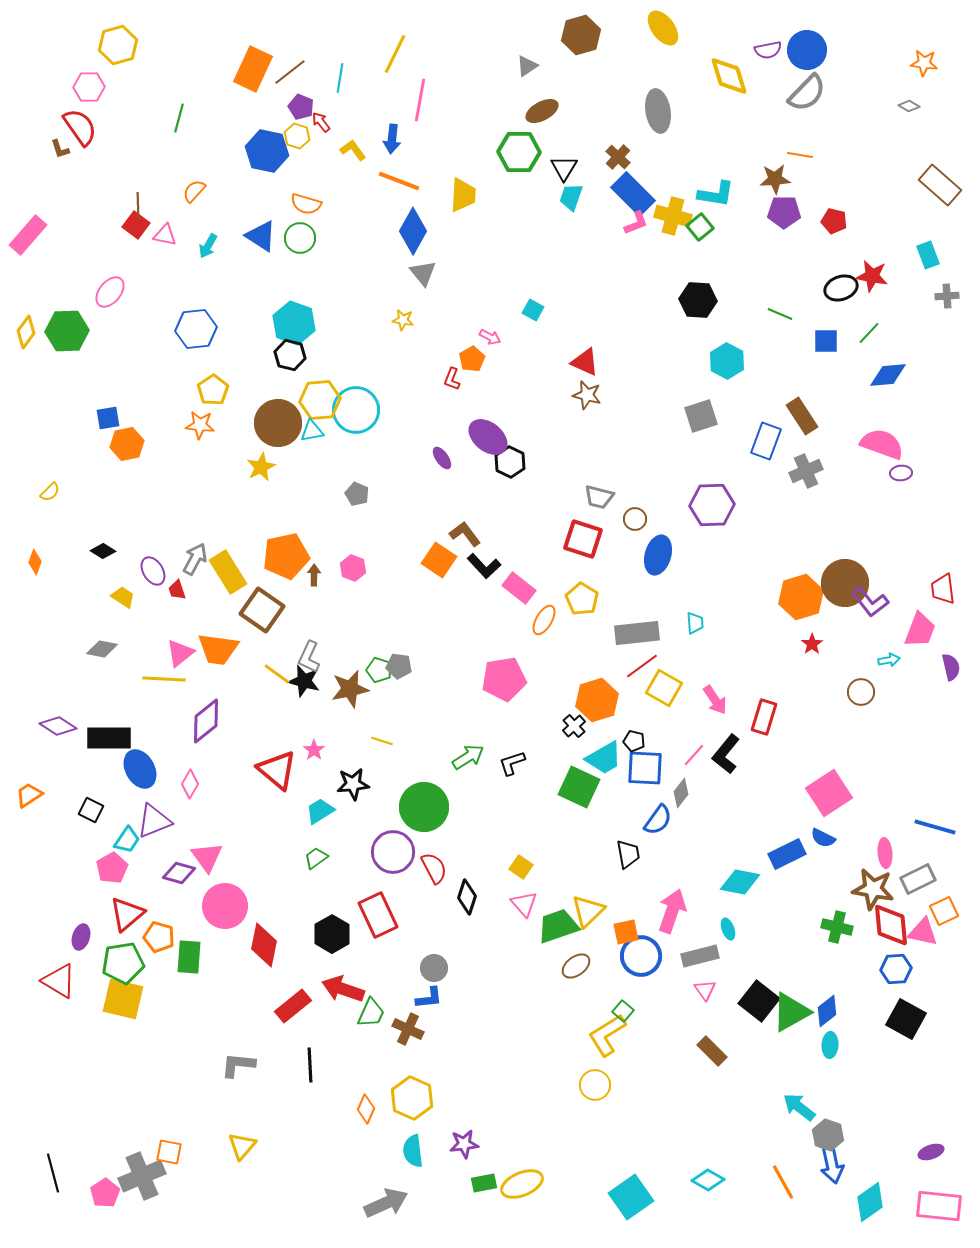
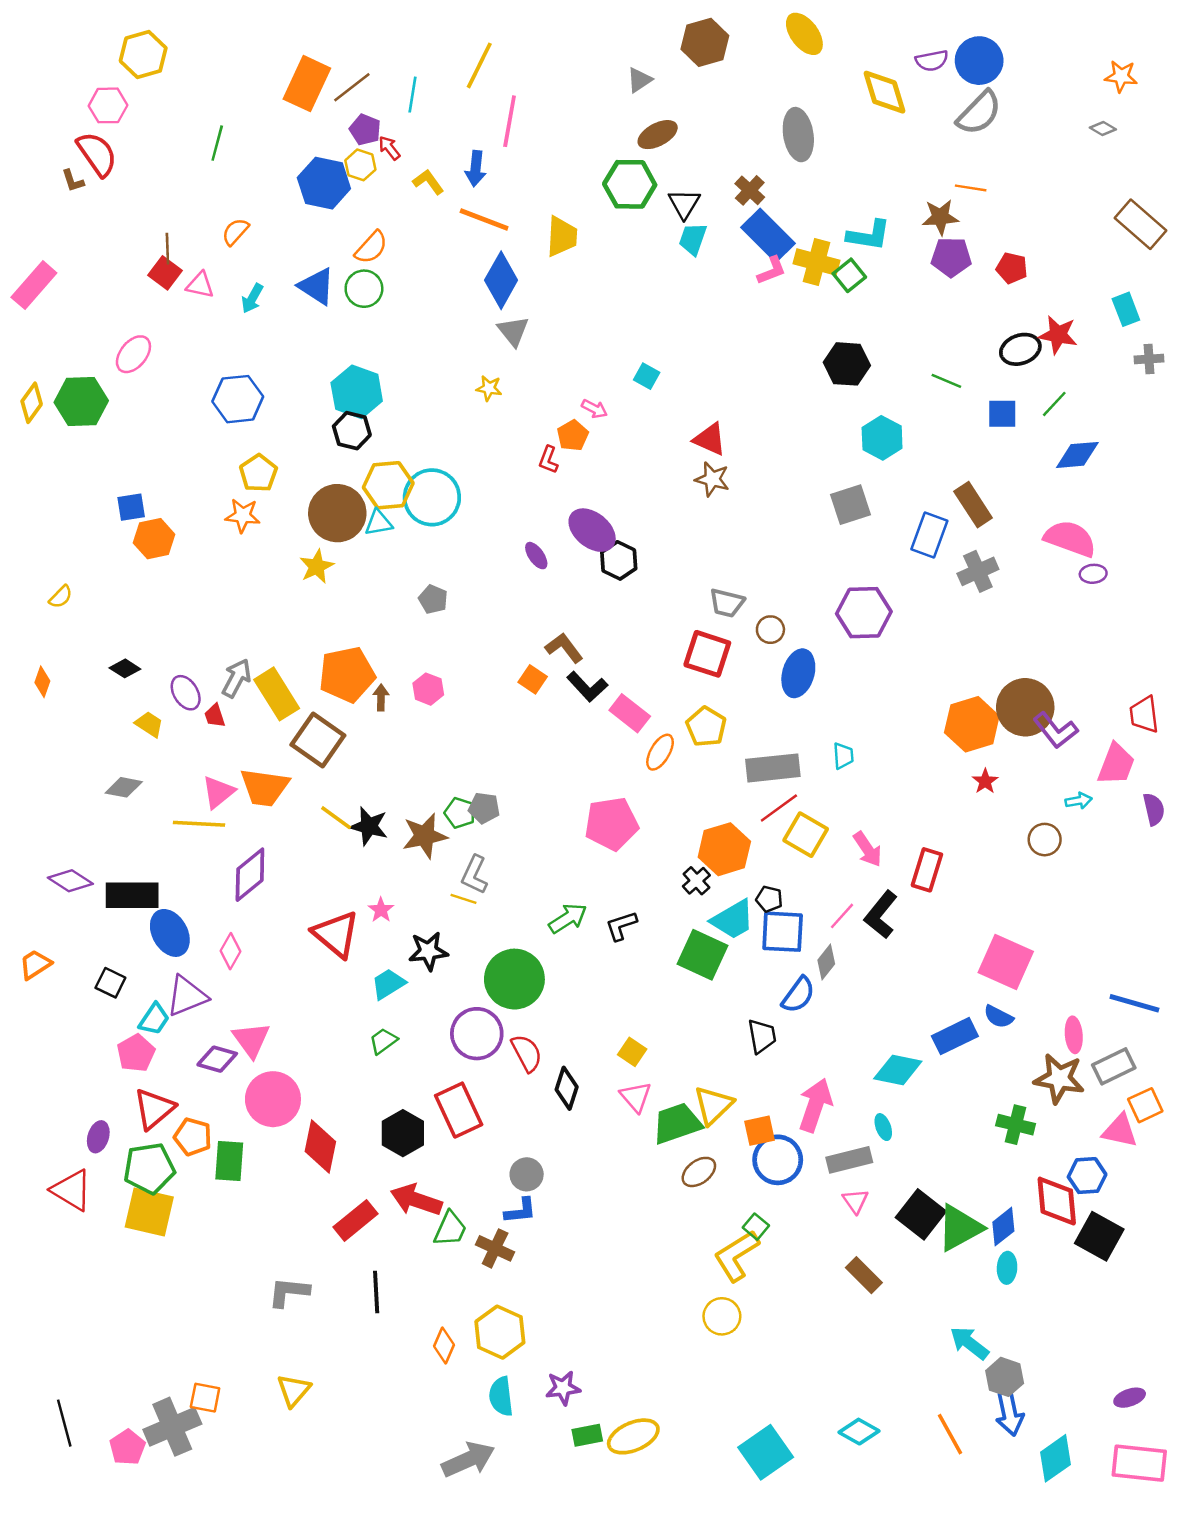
orange semicircle: (306, 204) -> (371, 247), turned -64
orange square: (439, 560) -> (533, 679), size x0.7
gray L-shape: (309, 657) -> (474, 875), moved
pink square: (829, 793) -> (1006, 962), turned -33
red diamond: (891, 925) -> (1057, 1201), moved

